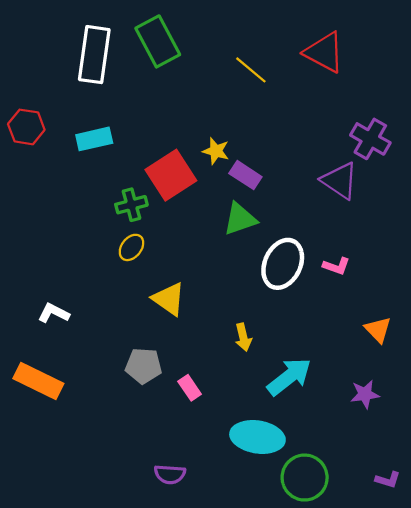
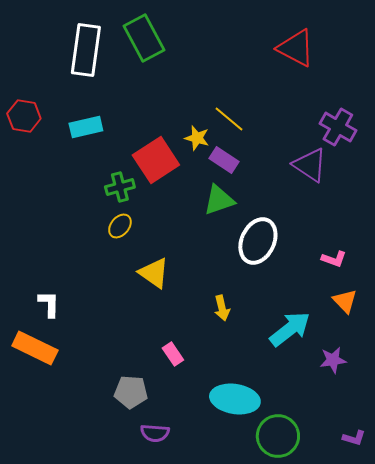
yellow line: (251, 70) -> (229, 119), moved
pink L-shape: (336, 266) -> (334, 259), moved
white L-shape: (54, 313) -> (49, 304), moved, turned 64
gray pentagon: (144, 366) -> (131, 392), moved
cyan arrow: (289, 377) -> (290, 329), moved

